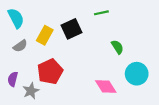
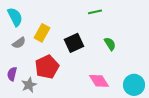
black square: (71, 29) -> (74, 43), moved
cyan circle: (137, 74) -> (134, 85), moved

